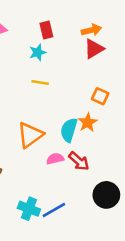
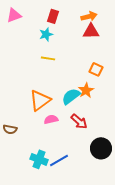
red rectangle: (46, 30) -> (53, 16), turned 32
red triangle: (94, 49) -> (91, 31), turned 30
cyan semicircle: (69, 130) -> (71, 96), turned 36
pink semicircle: (55, 159) -> (51, 119), moved

